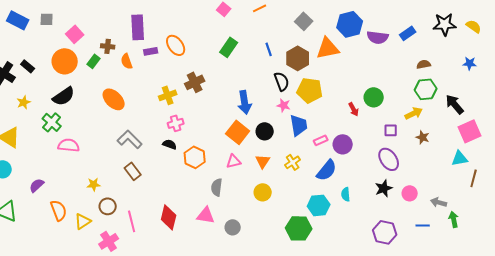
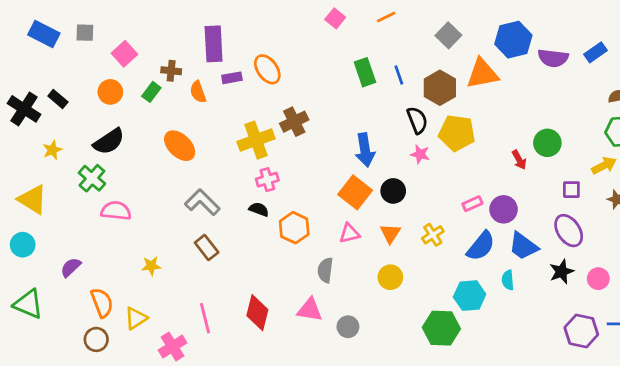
green rectangle: (229, 47) -> (365, 72), moved, turned -54
orange circle: (65, 61) -> (110, 92), size x0.7
yellow cross: (168, 95) -> (256, 140), size x1.4
blue trapezoid: (299, 125) -> (523, 246), moved, turned 135
brown circle: (108, 206) -> (96, 339), moved
purple hexagon: (385, 232) -> (581, 331), moved

